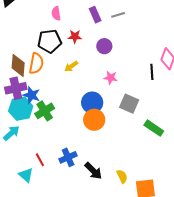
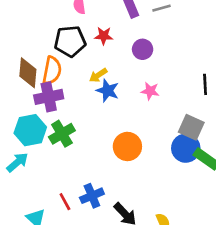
purple cross: (16, 88) -> (49, 97), moved
blue star: (31, 95) -> (108, 91), moved
blue circle: (92, 103) -> (186, 148), moved
gray square: (129, 104) -> (191, 127), moved
red line: (40, 160) -> (65, 202), moved

